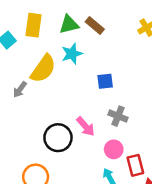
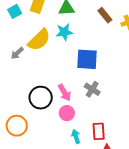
brown rectangle: (95, 25) -> (105, 15), moved
blue square: (105, 81) -> (87, 59), size x1.6
pink circle: (114, 149) -> (67, 113), moved

